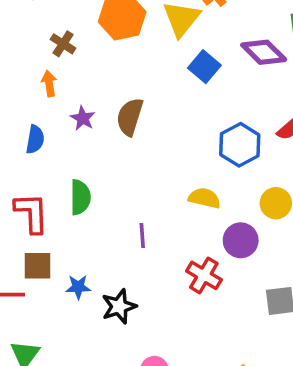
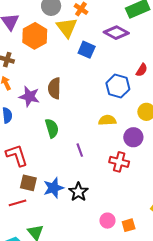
purple star: (83, 118) -> (29, 97), size x1.5
green semicircle: (80, 197) -> (52, 128), moved
brown square: (38, 266) -> (28, 183), turned 30
blue star: (78, 287) -> (53, 188), size x1.5

